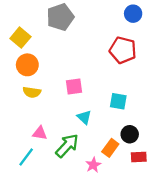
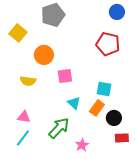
orange circle: (27, 65) -> (44, 55), moved
pink triangle: (40, 133) -> (24, 117), moved
orange rectangle: (110, 148) -> (97, 108), moved

